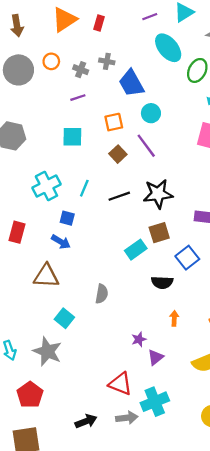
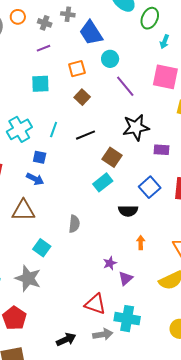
purple line: (146, 146) -> (125, 86), moved
black star: (158, 194) -> (136, 127), moved
brown square: (159, 233) -> (112, 157), moved, turned -36
cyan cross: (155, 402) -> (127, 319), turned 35

